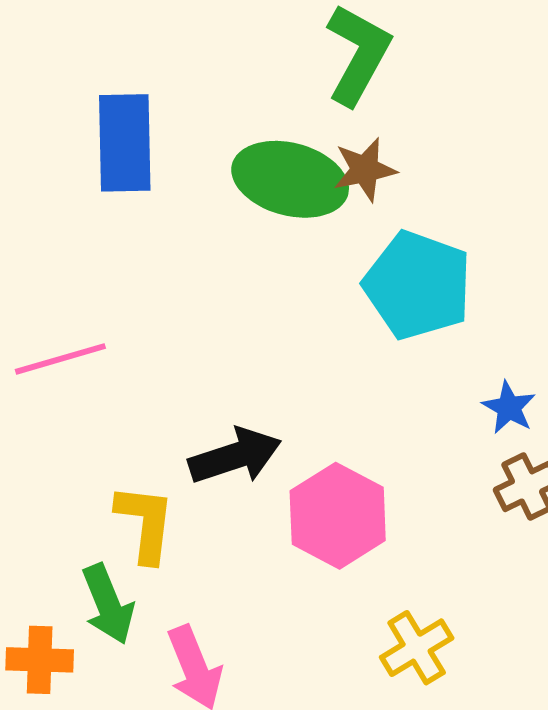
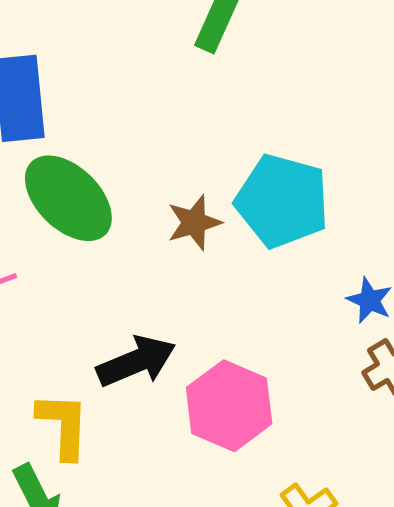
brown star: (365, 170) -> (194, 223), moved
green ellipse: (290, 179) -> (68, 198), moved, turned 34

